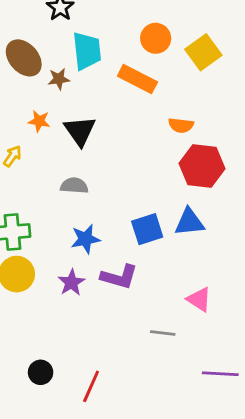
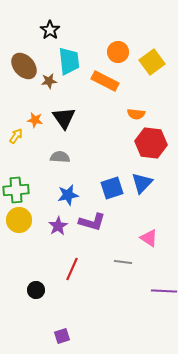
orange star: (39, 121) -> (35, 120), moved
blue triangle: (189, 222) -> (142, 183), turned -40
red line: (91, 386) -> (72, 269), moved

